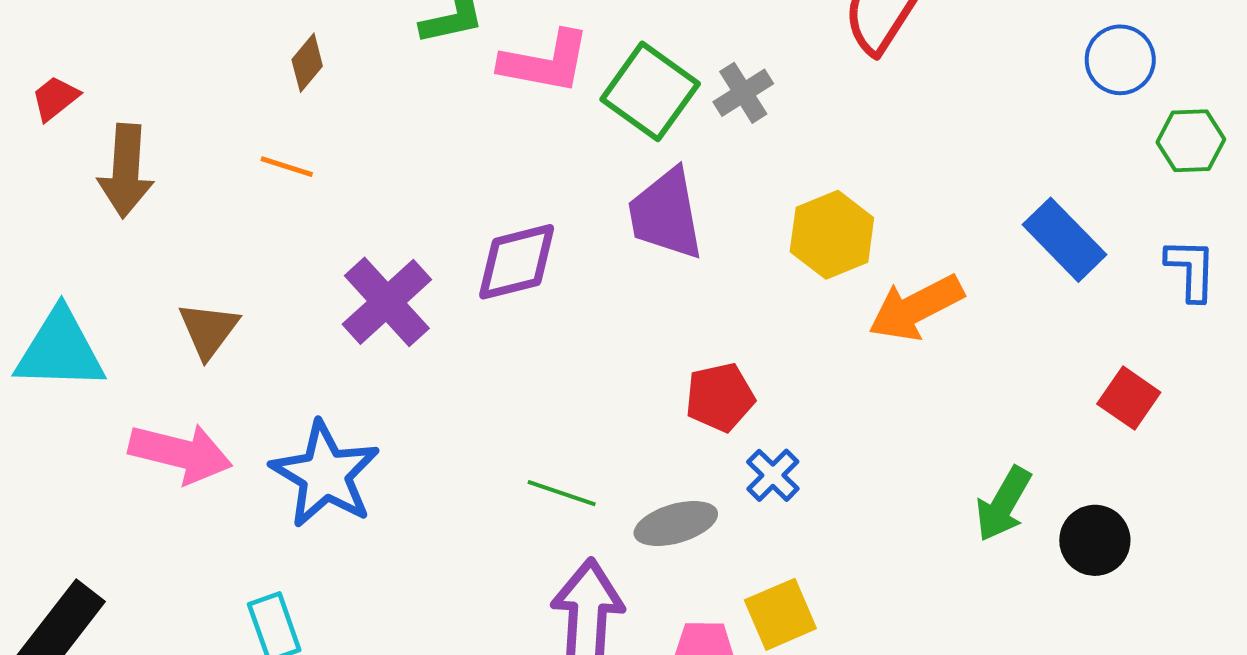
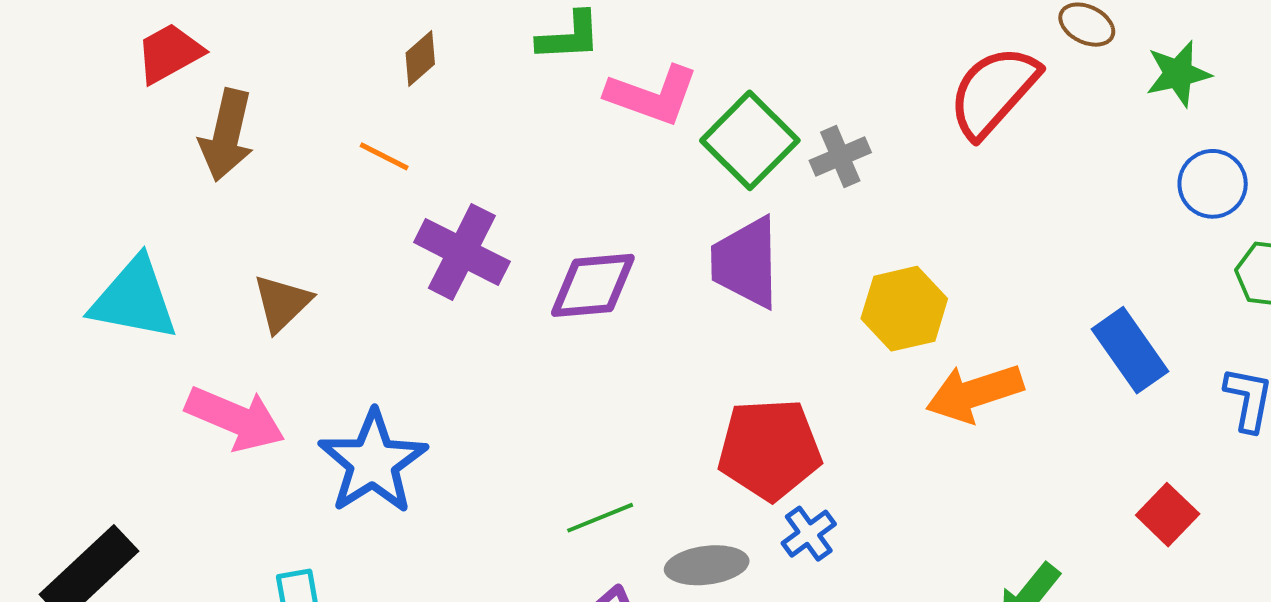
red trapezoid: (55, 98) -> (169, 53), size x1.4
purple cross: (387, 302) -> (462, 252), moved, turned -30
red pentagon: (720, 397) -> (770, 449), size x1.5
green line: (562, 493) -> (600, 518), turned -50

